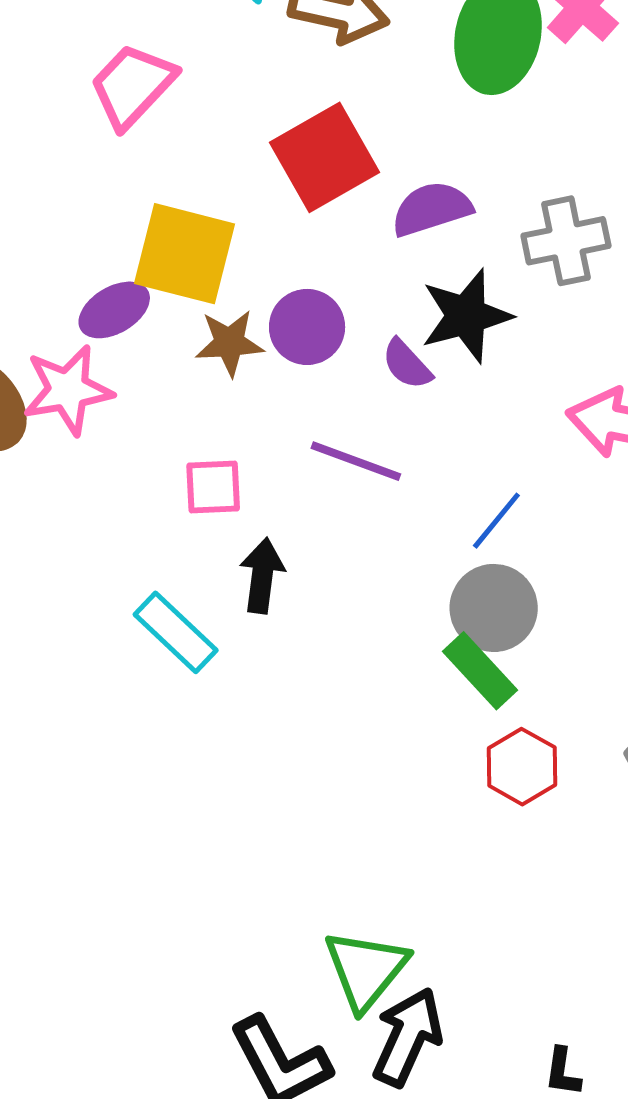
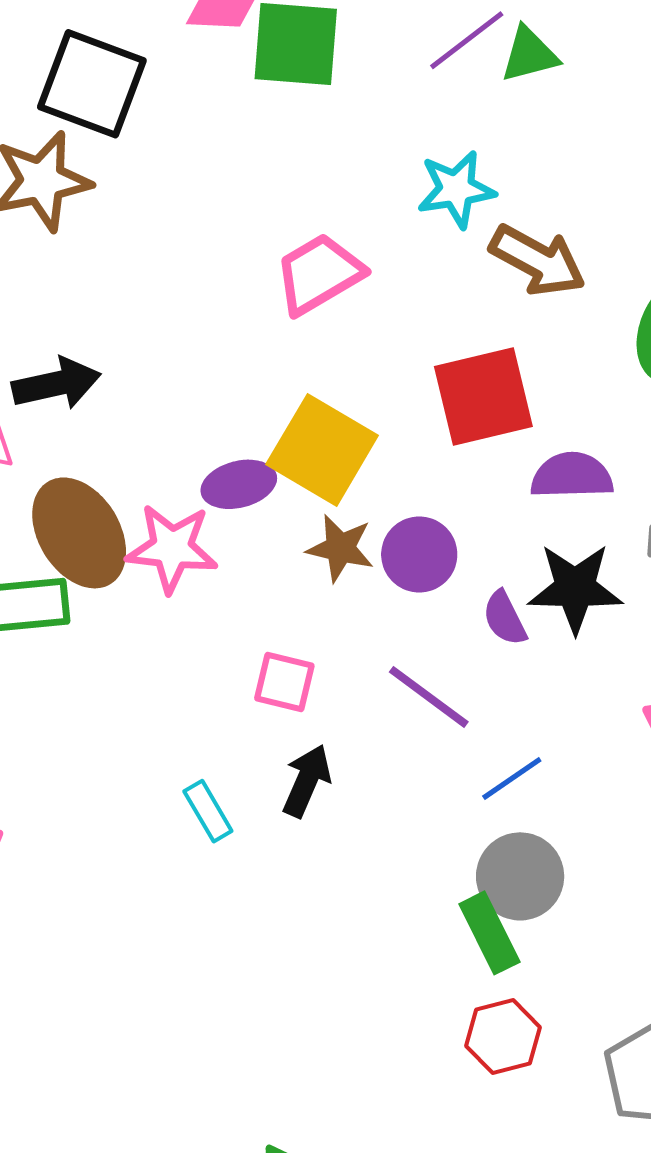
blue line: (496, 521) -> (512, 778), moved
cyan rectangle: (176, 632) -> (208, 811), size x0.7

